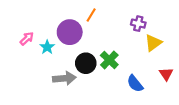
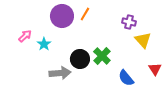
purple circle: (70, 32) -> (62, 16), moved
yellow triangle: (153, 43) -> (143, 40), turned -36

